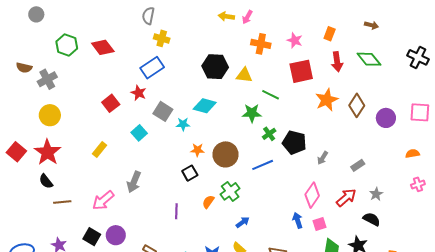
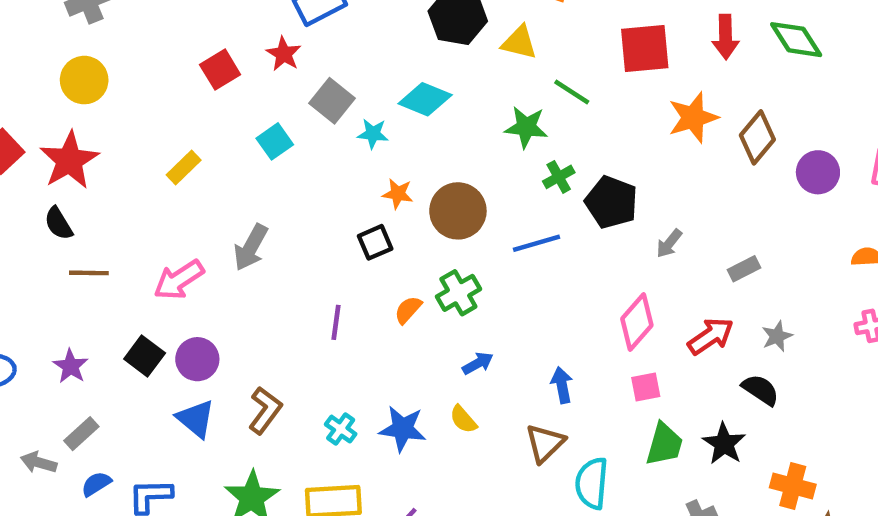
blue arrow: (298, 220) -> (562, 385), moved

